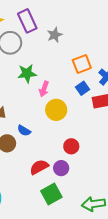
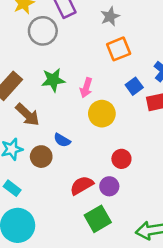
gray star: (55, 35) -> (110, 16), moved
orange square: (82, 64) -> (119, 49), moved
green star: (27, 73) -> (53, 80), moved

